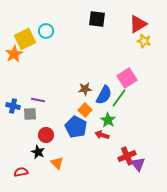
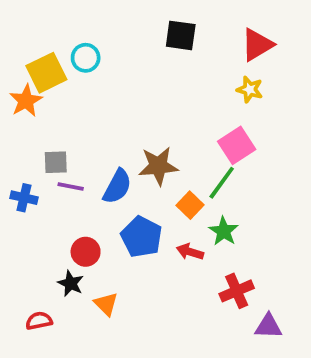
yellow star: (144, 41) -> (250, 89), moved
brown star: (85, 89) -> (158, 166), size x1.5
blue semicircle: (104, 95) -> (117, 186), moved
orange square: (85, 110) -> (190, 205), moved
gray square: (30, 114) -> (56, 162), moved
green star: (108, 120) -> (224, 231), moved
purple triangle: (138, 164) -> (268, 326), moved, turned -49

